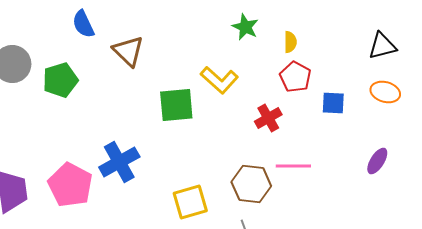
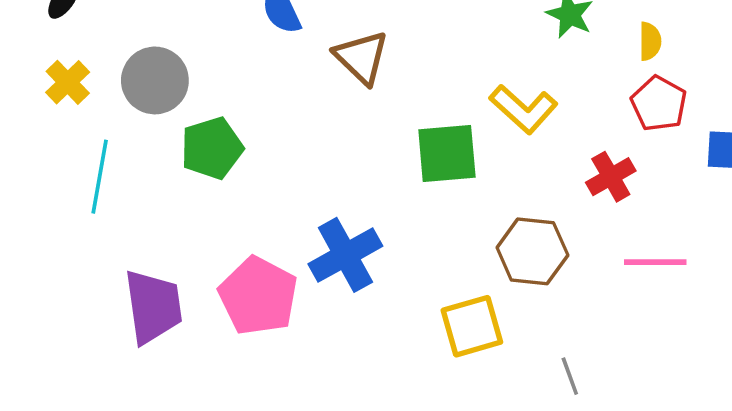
green pentagon: (60, 80) -> (212, 148), moved
brown hexagon: (251, 184) -> (532, 251), moved

